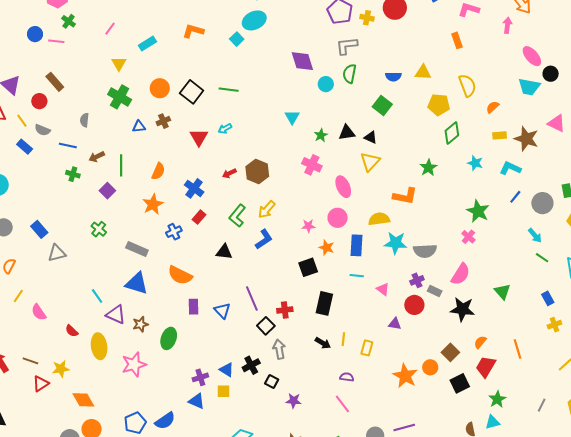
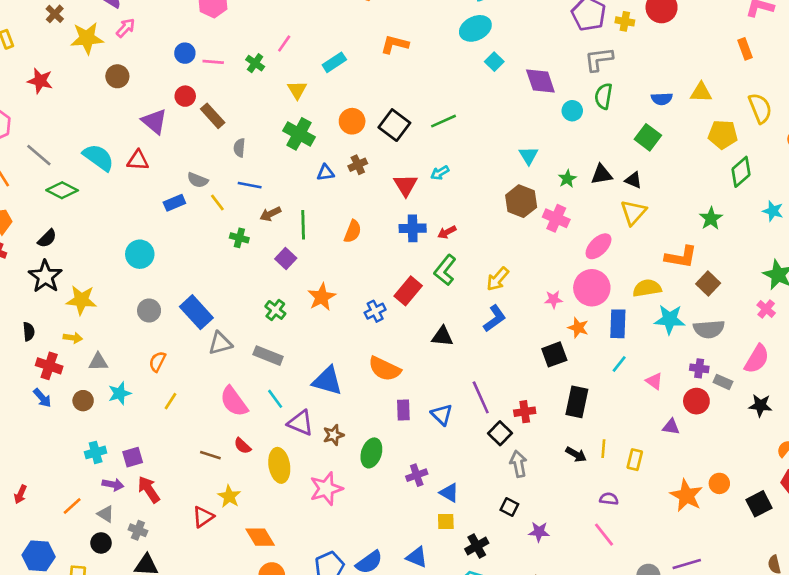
green cross: (69, 21) -> (255, 63), moved
cyan square: (237, 39) -> (494, 62), moved
green line: (229, 90) -> (443, 121), turned -30
red circle: (39, 101) -> (185, 96), moved
gray semicircle: (84, 120) -> (239, 148), moved
yellow line: (22, 121) -> (217, 202), moved
blue line: (68, 146) -> (250, 185), moved
blue rectangle: (25, 147) -> (174, 203), turned -63
brown hexagon: (257, 171) -> (521, 201), moved
pink ellipse: (343, 187) -> (598, 246), turned 70
blue cross: (194, 188) -> (413, 228), moved, turned -36
orange star: (153, 204) -> (322, 297), moved
green L-shape: (237, 216) -> (445, 270), moved
red rectangle: (199, 217) -> (408, 291), size x1.5
pink circle: (338, 218) -> (592, 288), size x1.4
blue rectangle: (39, 229) -> (196, 312), size x1.4
gray rectangle: (137, 249) -> (268, 356), moved
cyan line: (357, 276) -> (619, 364), turned -56
purple cross: (417, 280) -> (699, 368), turned 32
black star: (462, 309) -> (760, 405), size x0.7
pink semicircle: (39, 312) -> (234, 402), moved, size x1.4
brown square: (450, 352) -> (708, 283), moved
brown line: (30, 361) -> (210, 455), moved
black cross: (251, 365) -> (477, 546), moved
yellow star: (61, 369) -> (229, 496), turned -30
purple cross: (200, 377) -> (417, 475), moved
blue triangle: (197, 401) -> (417, 557), moved

